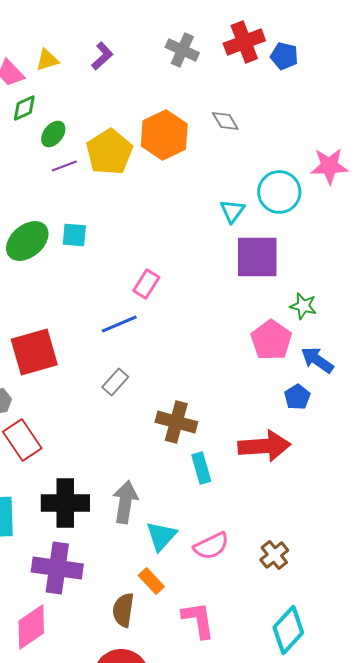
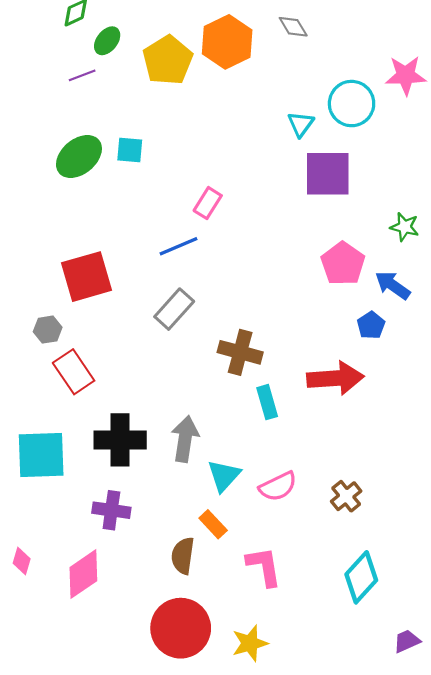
purple line: (64, 166) -> (82, 75), moved
green star: (303, 306) -> (405, 227), moved
gray rectangle: (115, 382) -> (174, 309), size x1.4
purple cross: (57, 568) -> (111, 510), size x0.7

